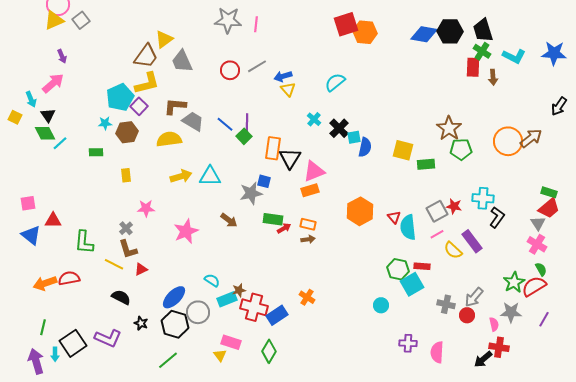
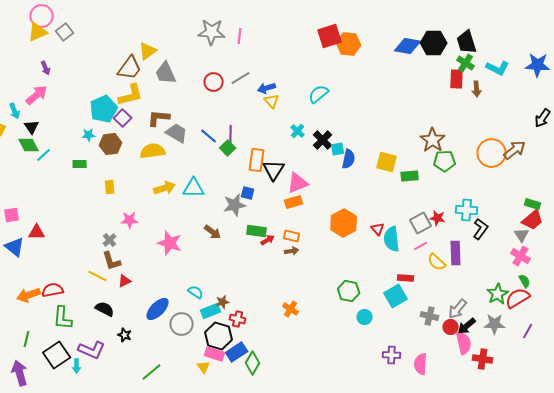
pink star: (186, 231) -> (170, 243), turned -30
purple rectangle: (472, 241) -> (456, 253), turned 35
green L-shape: (84, 242) -> (63, 318), moved
green hexagon: (398, 269) -> (349, 291), moved
red cross: (254, 307) -> (238, 319), size x0.6
blue rectangle: (277, 315) -> (237, 352), moved
black hexagon: (175, 324) -> (219, 336), moved
pink semicircle: (494, 324) -> (464, 343), moved, size x1.6
cyan arrow: (55, 354) -> (77, 366), moved
black arrow: (483, 359) -> (467, 326), moved

